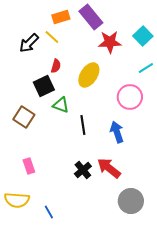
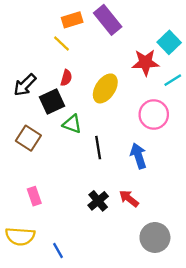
red star: (110, 42) -> (145, 62), moved
black arrow: (29, 43) -> (25, 85), moved
red arrow: (109, 168) -> (129, 198), size x0.7

